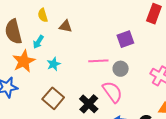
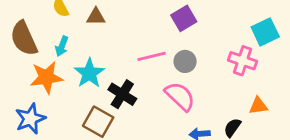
orange star: (24, 61) -> (46, 77), turned 30
cyan star: (54, 64) -> (89, 73), size x1.5
black cross: (89, 104) -> (122, 94), moved

